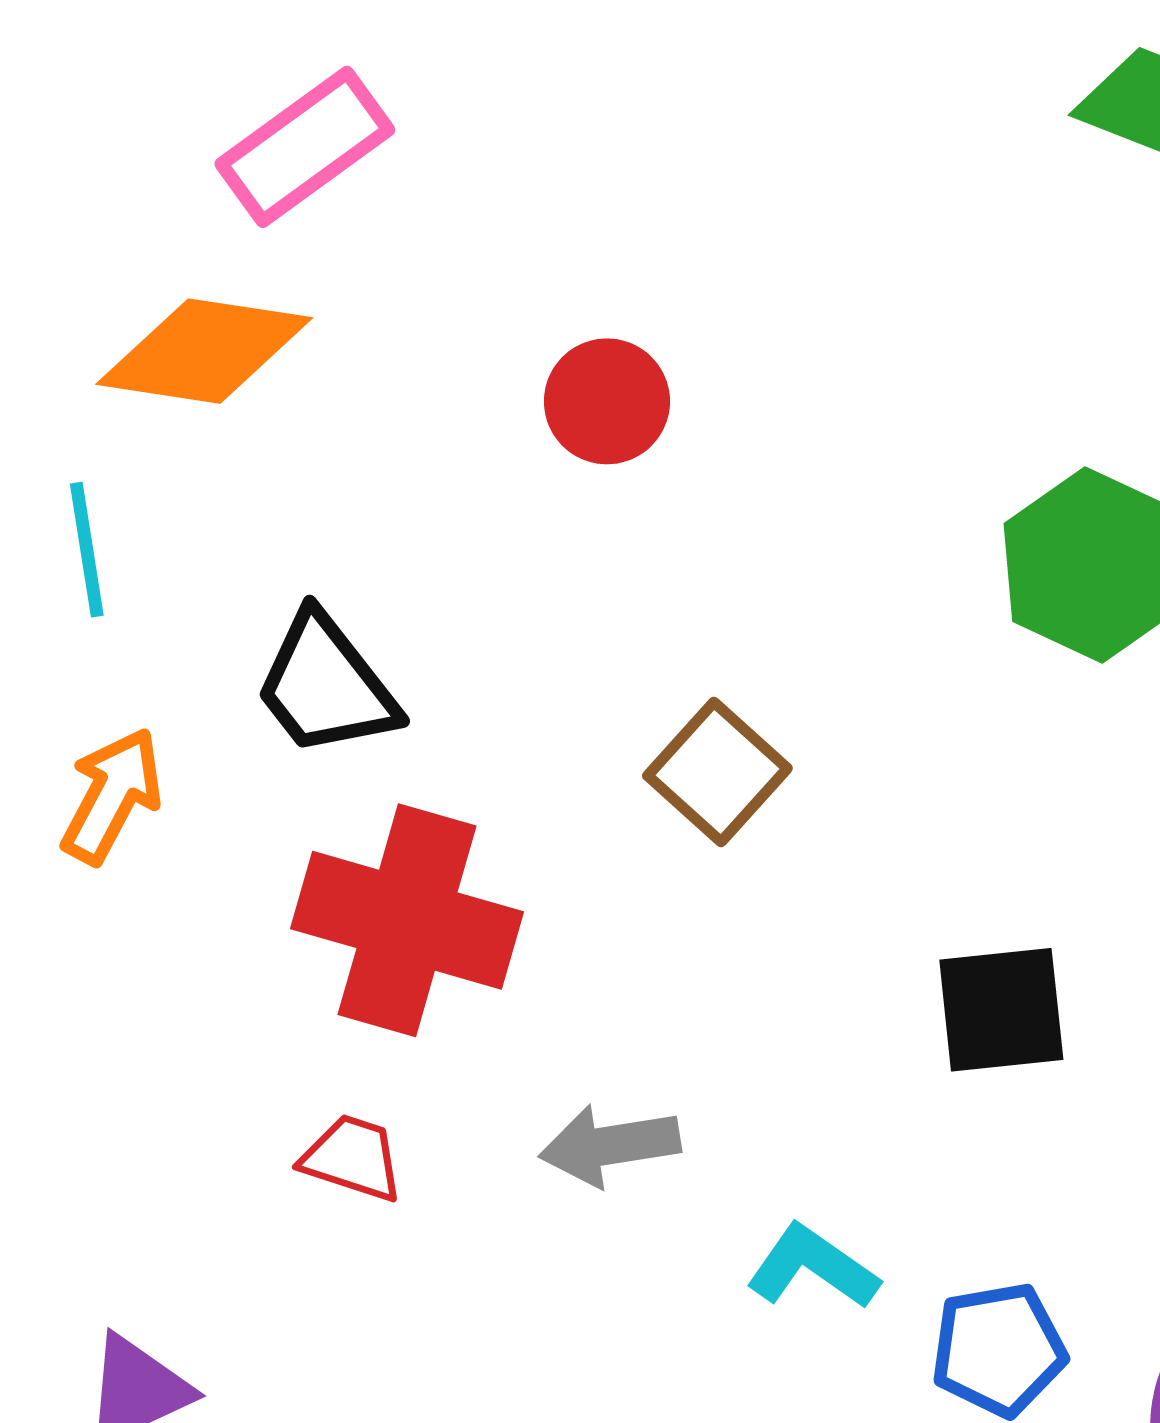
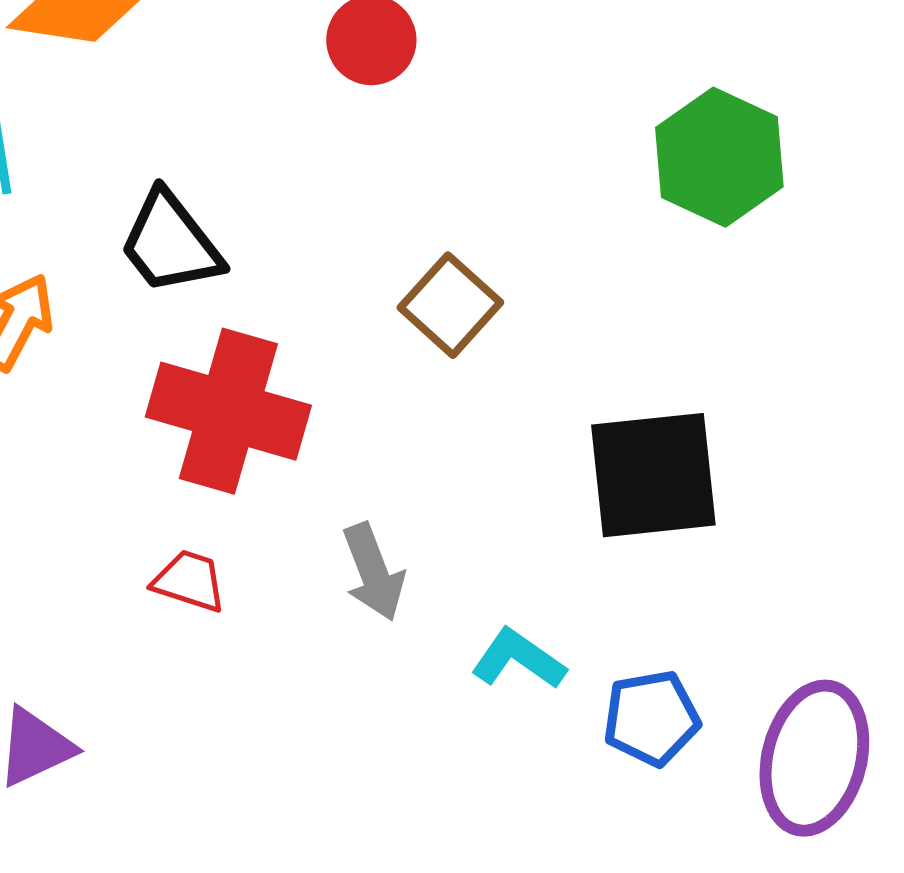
black square: (1001, 1010) -> (653, 475), size x1.4
gray arrow: (610, 1145) -> (373, 572), turned -102

